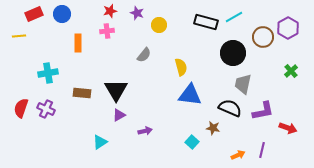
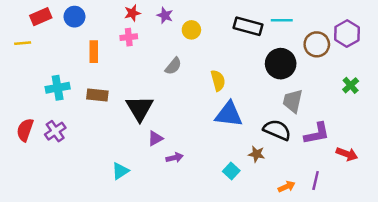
cyan line: (234, 17) -> (282, 20), turned 30
brown rectangle: (82, 93) -> (97, 95), moved
purple cross: (46, 109) -> (55, 131), turned 30
purple triangle: (119, 115) -> (155, 138), moved

